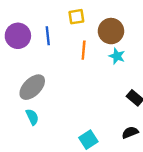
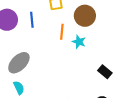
cyan star: (117, 56) -> (79, 42), moved

